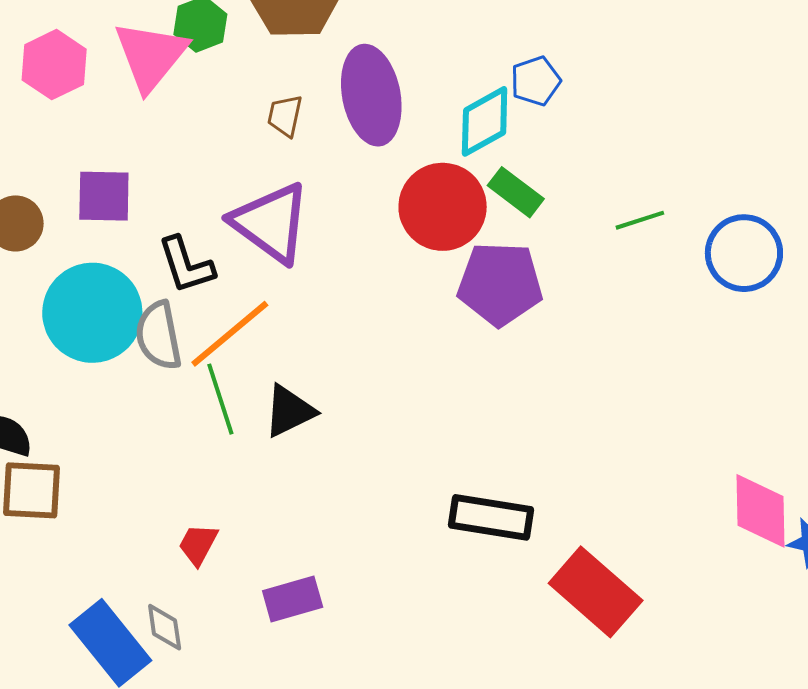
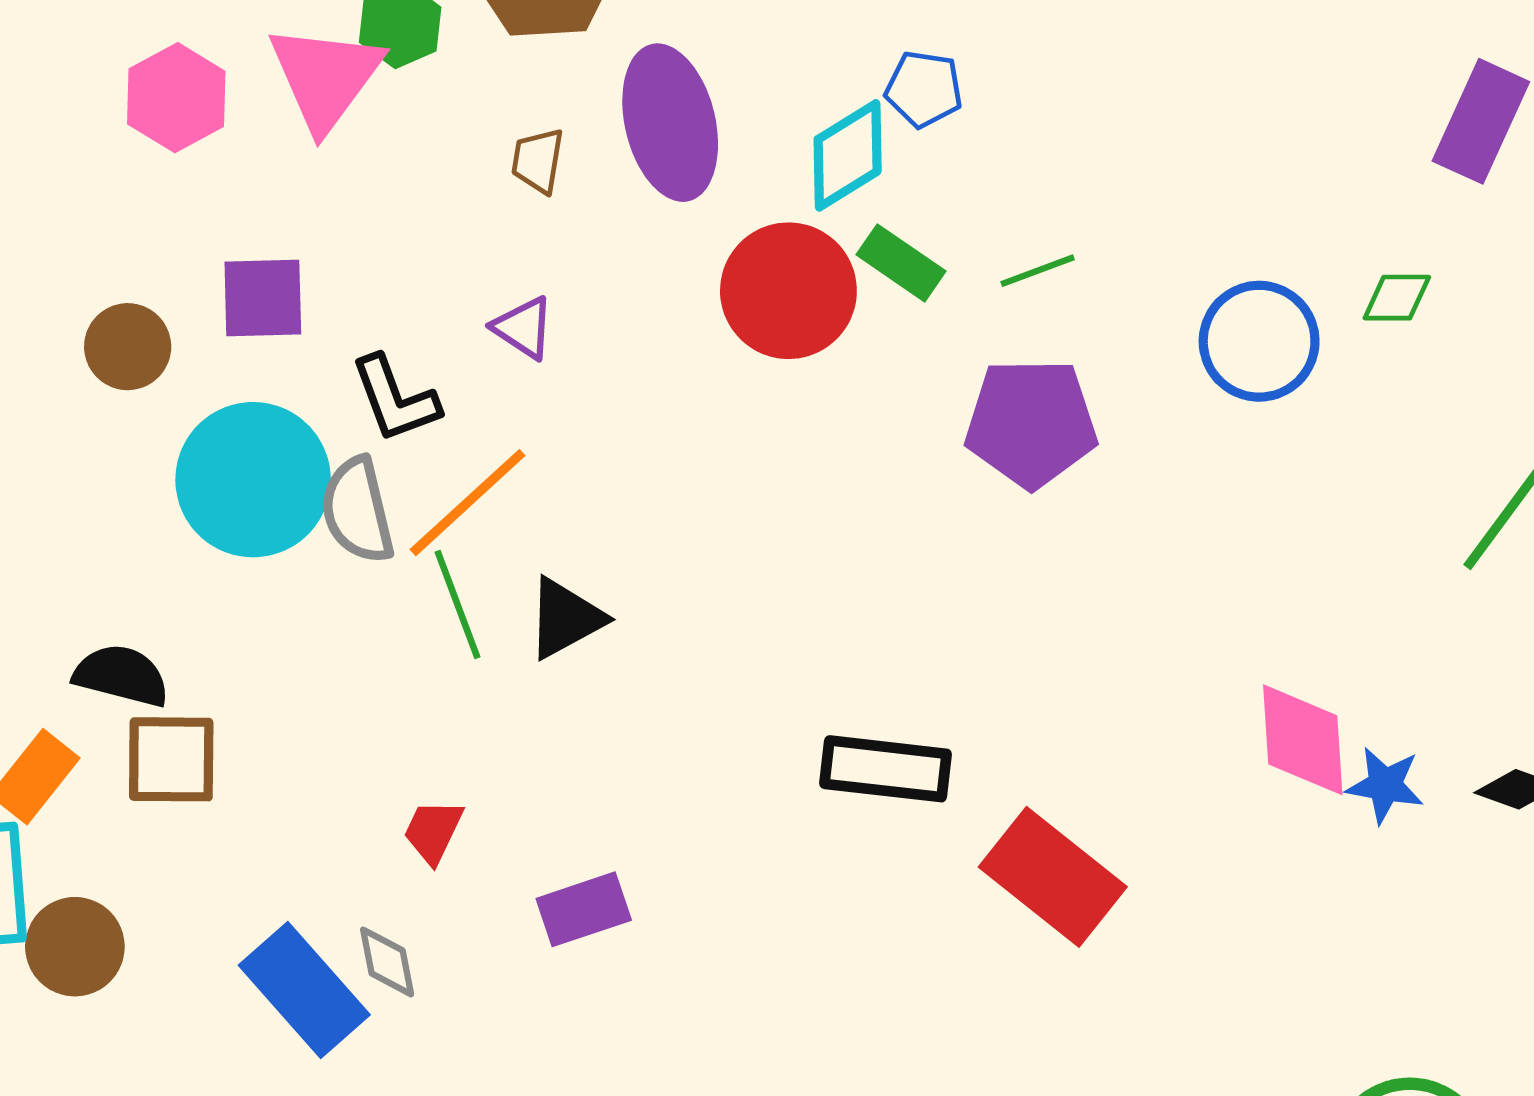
blue pentagon: (536, 81) -> (924, 89), turned 30
green line: (640, 220) -> (1038, 271), moved
purple triangle: (271, 223) -> (523, 328), size x0.5
purple pentagon: (500, 284) -> (1031, 423), moved

